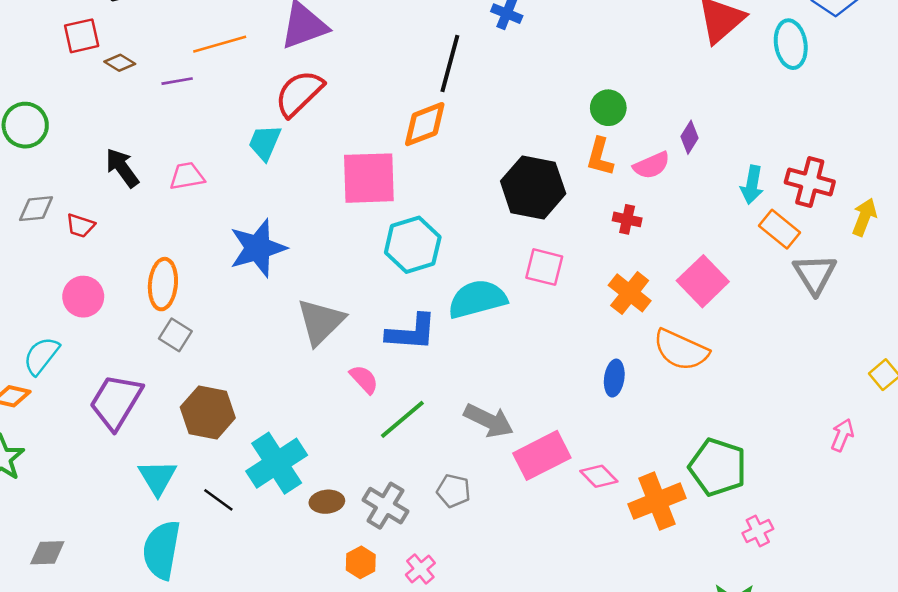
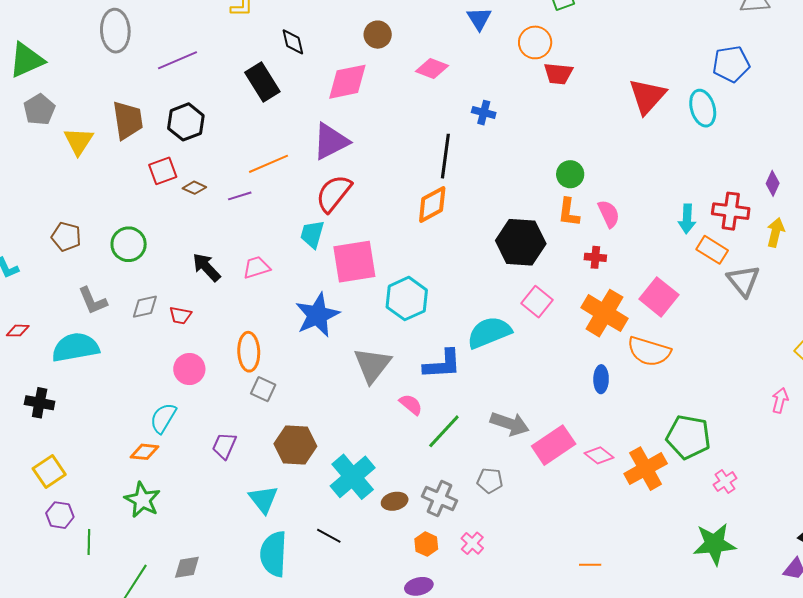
purple diamond: (689, 137) -> (773, 183), moved
pink semicircle: (652, 165) -> (609, 214), turned -84
pink square: (369, 178) -> (354, 262), moved
cyan hexagon: (413, 245) -> (407, 299), moved
pink square: (544, 267) -> (537, 302), turned 32
orange cross: (630, 293) -> (605, 313), size x1.4
purple trapezoid: (116, 402) -> (224, 446), size x0.6
black line: (218, 500) -> (329, 536), moved

